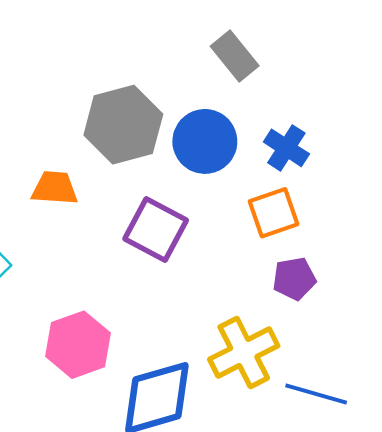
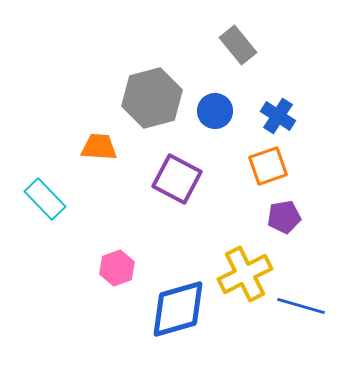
blue circle: (205, 141) -> (215, 111), size x0.7
pink hexagon: (78, 345) -> (117, 268), size x0.7

